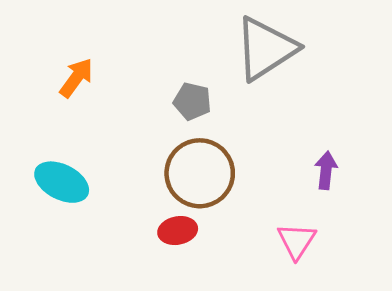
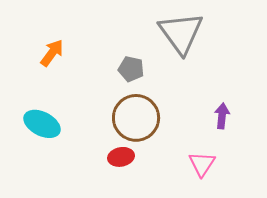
gray triangle: (266, 48) -> (181, 33), turned -33

